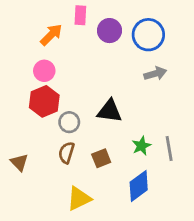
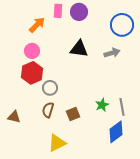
purple circle: (109, 31) -> (79, 12), moved
blue circle: (148, 35) -> (122, 25), moved
black triangle: (109, 111) -> (79, 49), moved
brown triangle: (19, 162) -> (14, 117), turned -32
blue diamond: (139, 186) -> (116, 132), moved

